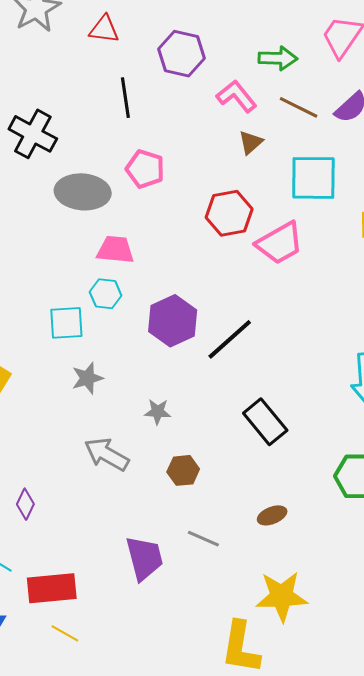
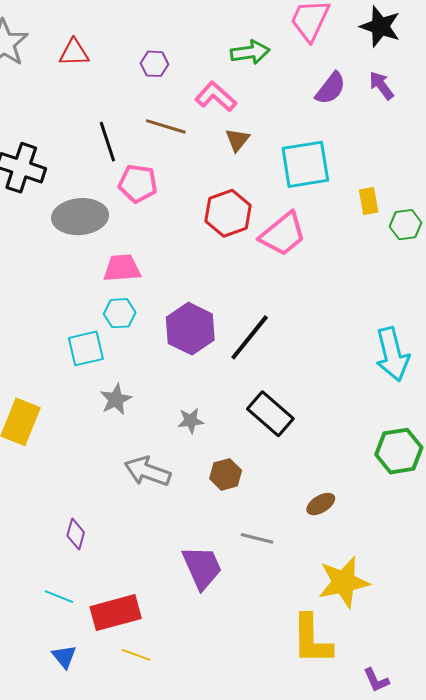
purple hexagon: (182, 54) -> (155, 64), size x0.6
black line: (125, 98) -> (107, 142), moved
brown line: (299, 107) -> (166, 126), moved
black rectangle: (265, 422) -> (270, 414), moved

